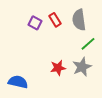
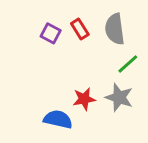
gray star: (82, 67) -> (119, 97), turned -30
blue semicircle: (18, 82) -> (58, 119), moved

